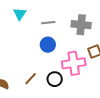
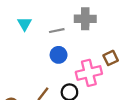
gray cross: (81, 25) -> (85, 19), moved

